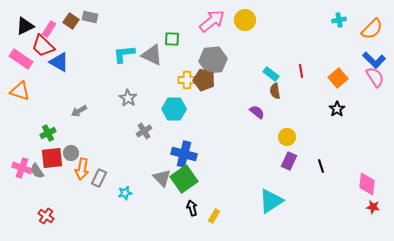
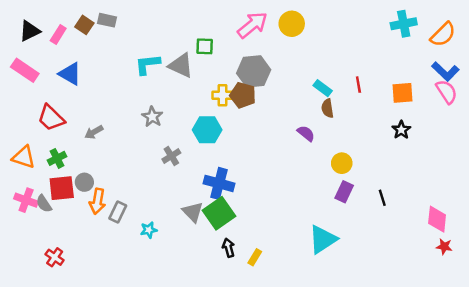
cyan cross: (339, 20) -> (404, 24), size x1.5
red trapezoid: (43, 46) -> (51, 118), moved
orange square: (338, 78) -> (402, 93), turned 36
orange triangle: (20, 91) -> (24, 157), moved

